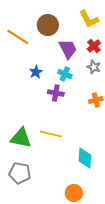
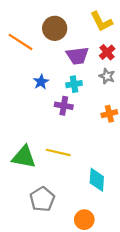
purple trapezoid: (68, 49) -> (77, 56), turned 110
cyan cross: (65, 74) -> (74, 84), turned -32
gray pentagon: (20, 173) -> (42, 199), moved, turned 30

